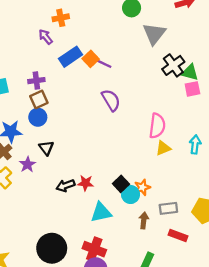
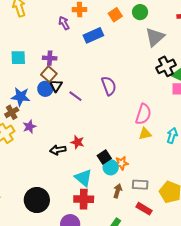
blue rectangle: (70, 57) -> (93, 35), moved
orange square: (91, 59) -> (115, 15), moved
purple line: (104, 64) -> (75, 96), moved
brown square: (39, 99) -> (49, 74), turned -35
black triangle: (46, 148) -> (56, 86), moved
red star: (86, 183) -> (77, 142), moved
cyan triangle: (101, 212) -> (83, 178), turned 42
red cross: (94, 249) -> (84, 199), moved, turned -30

